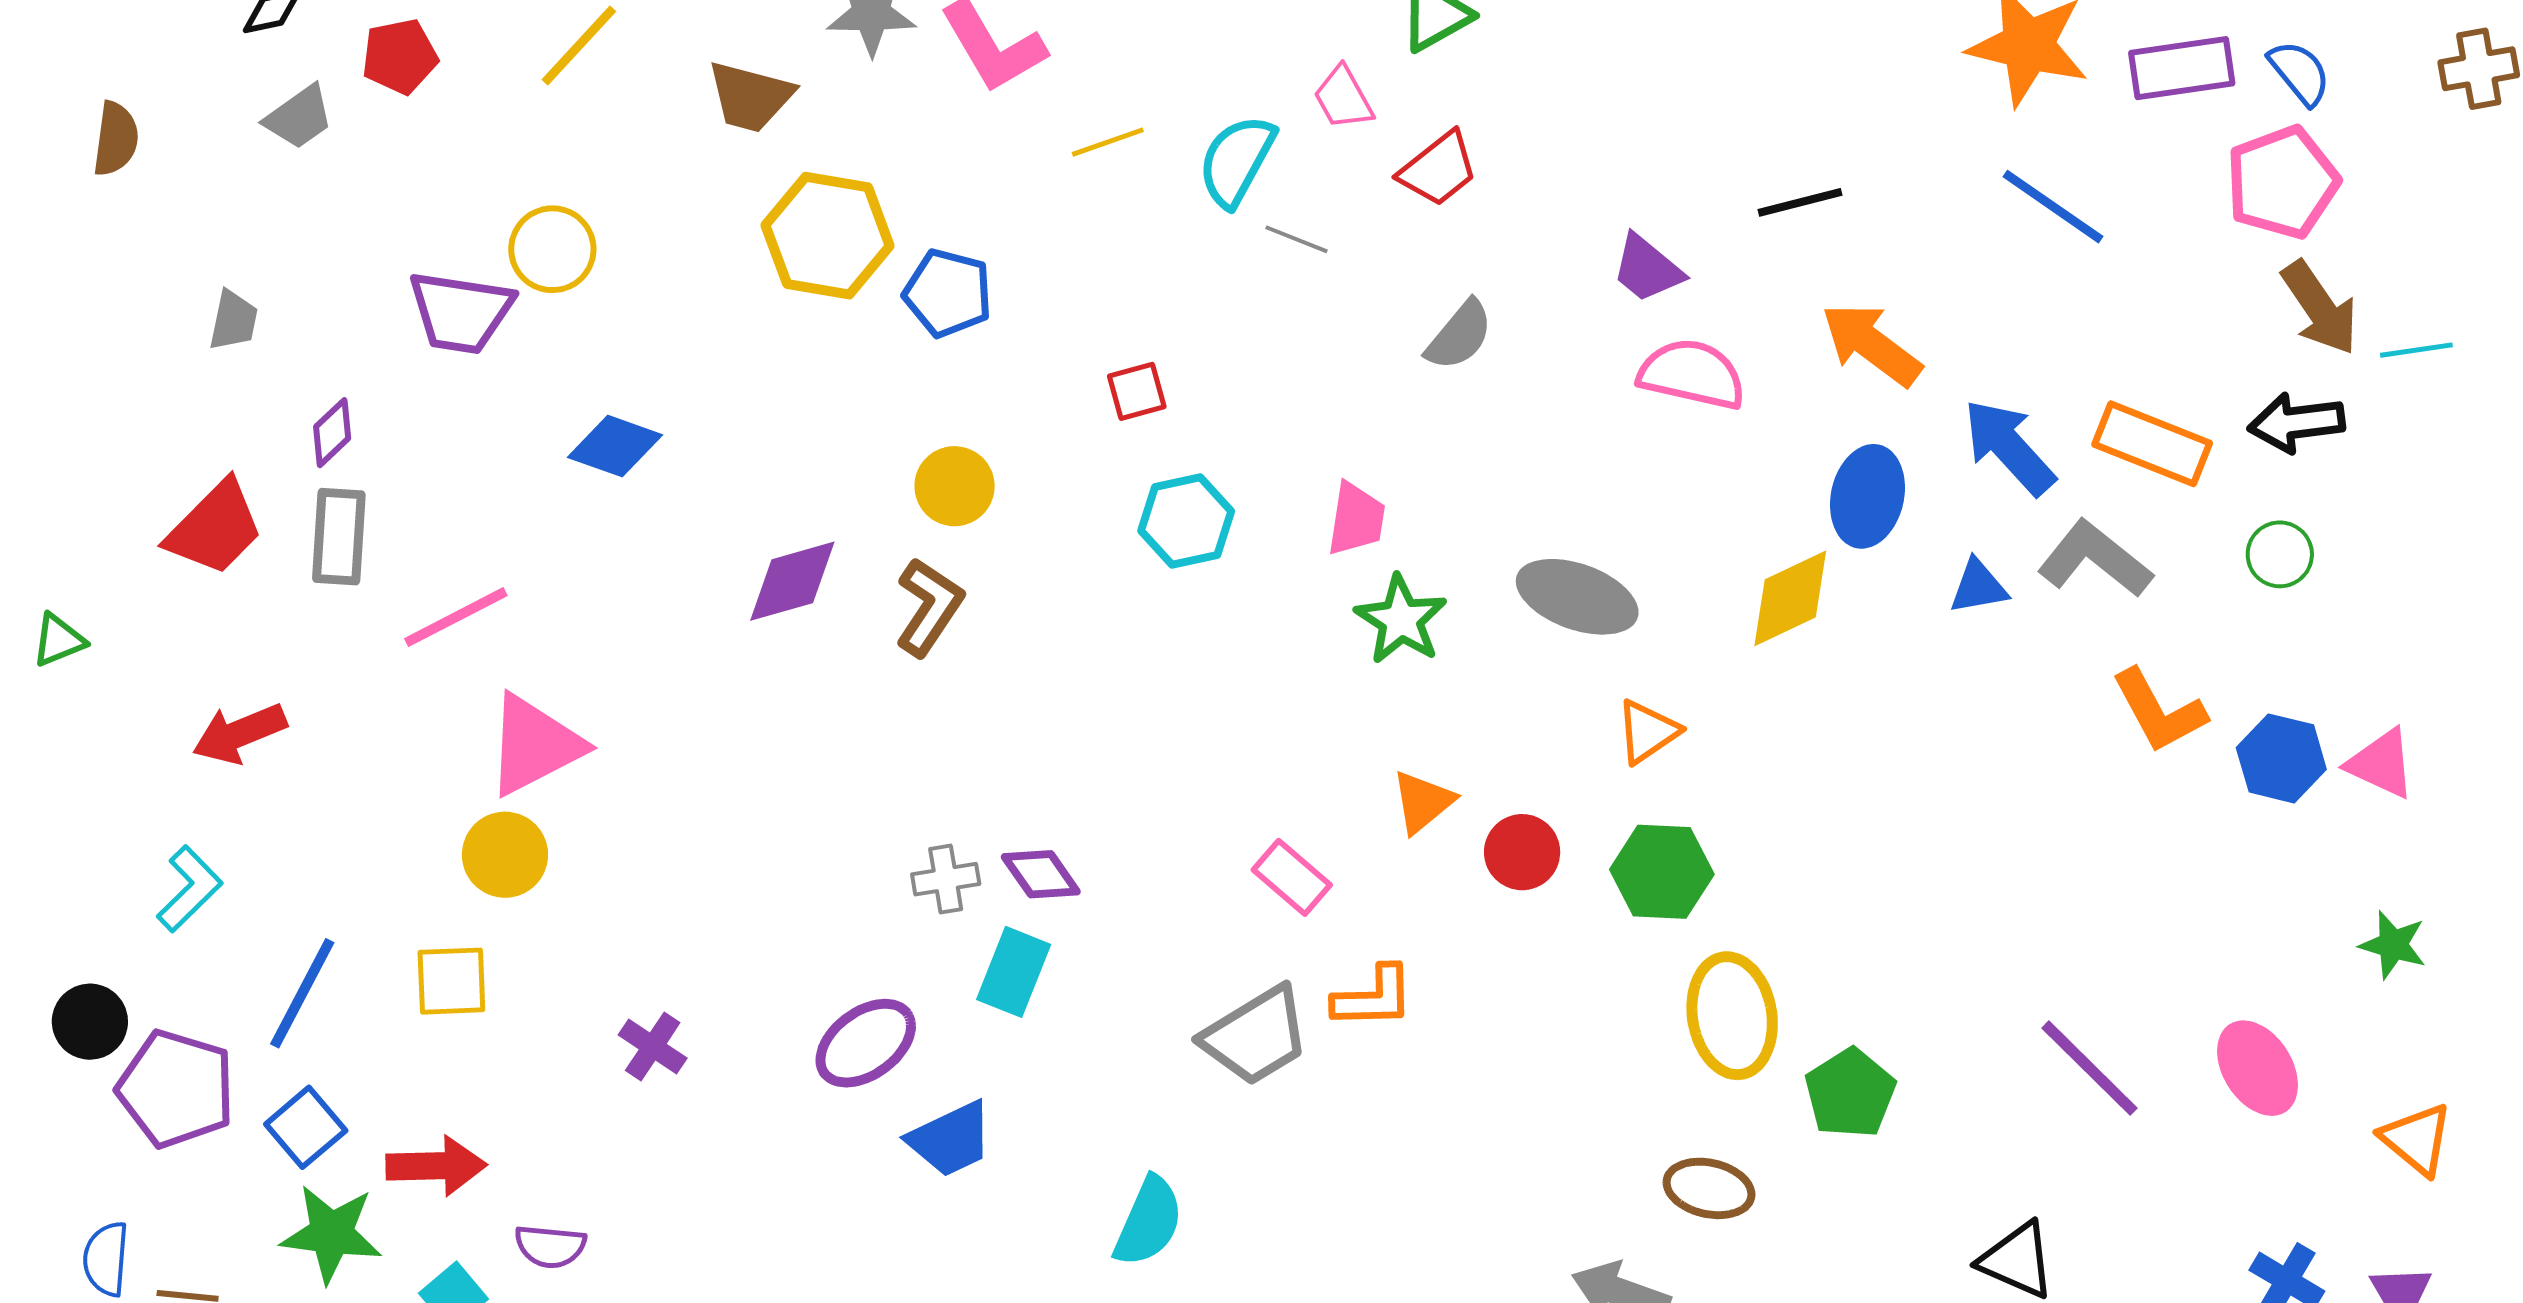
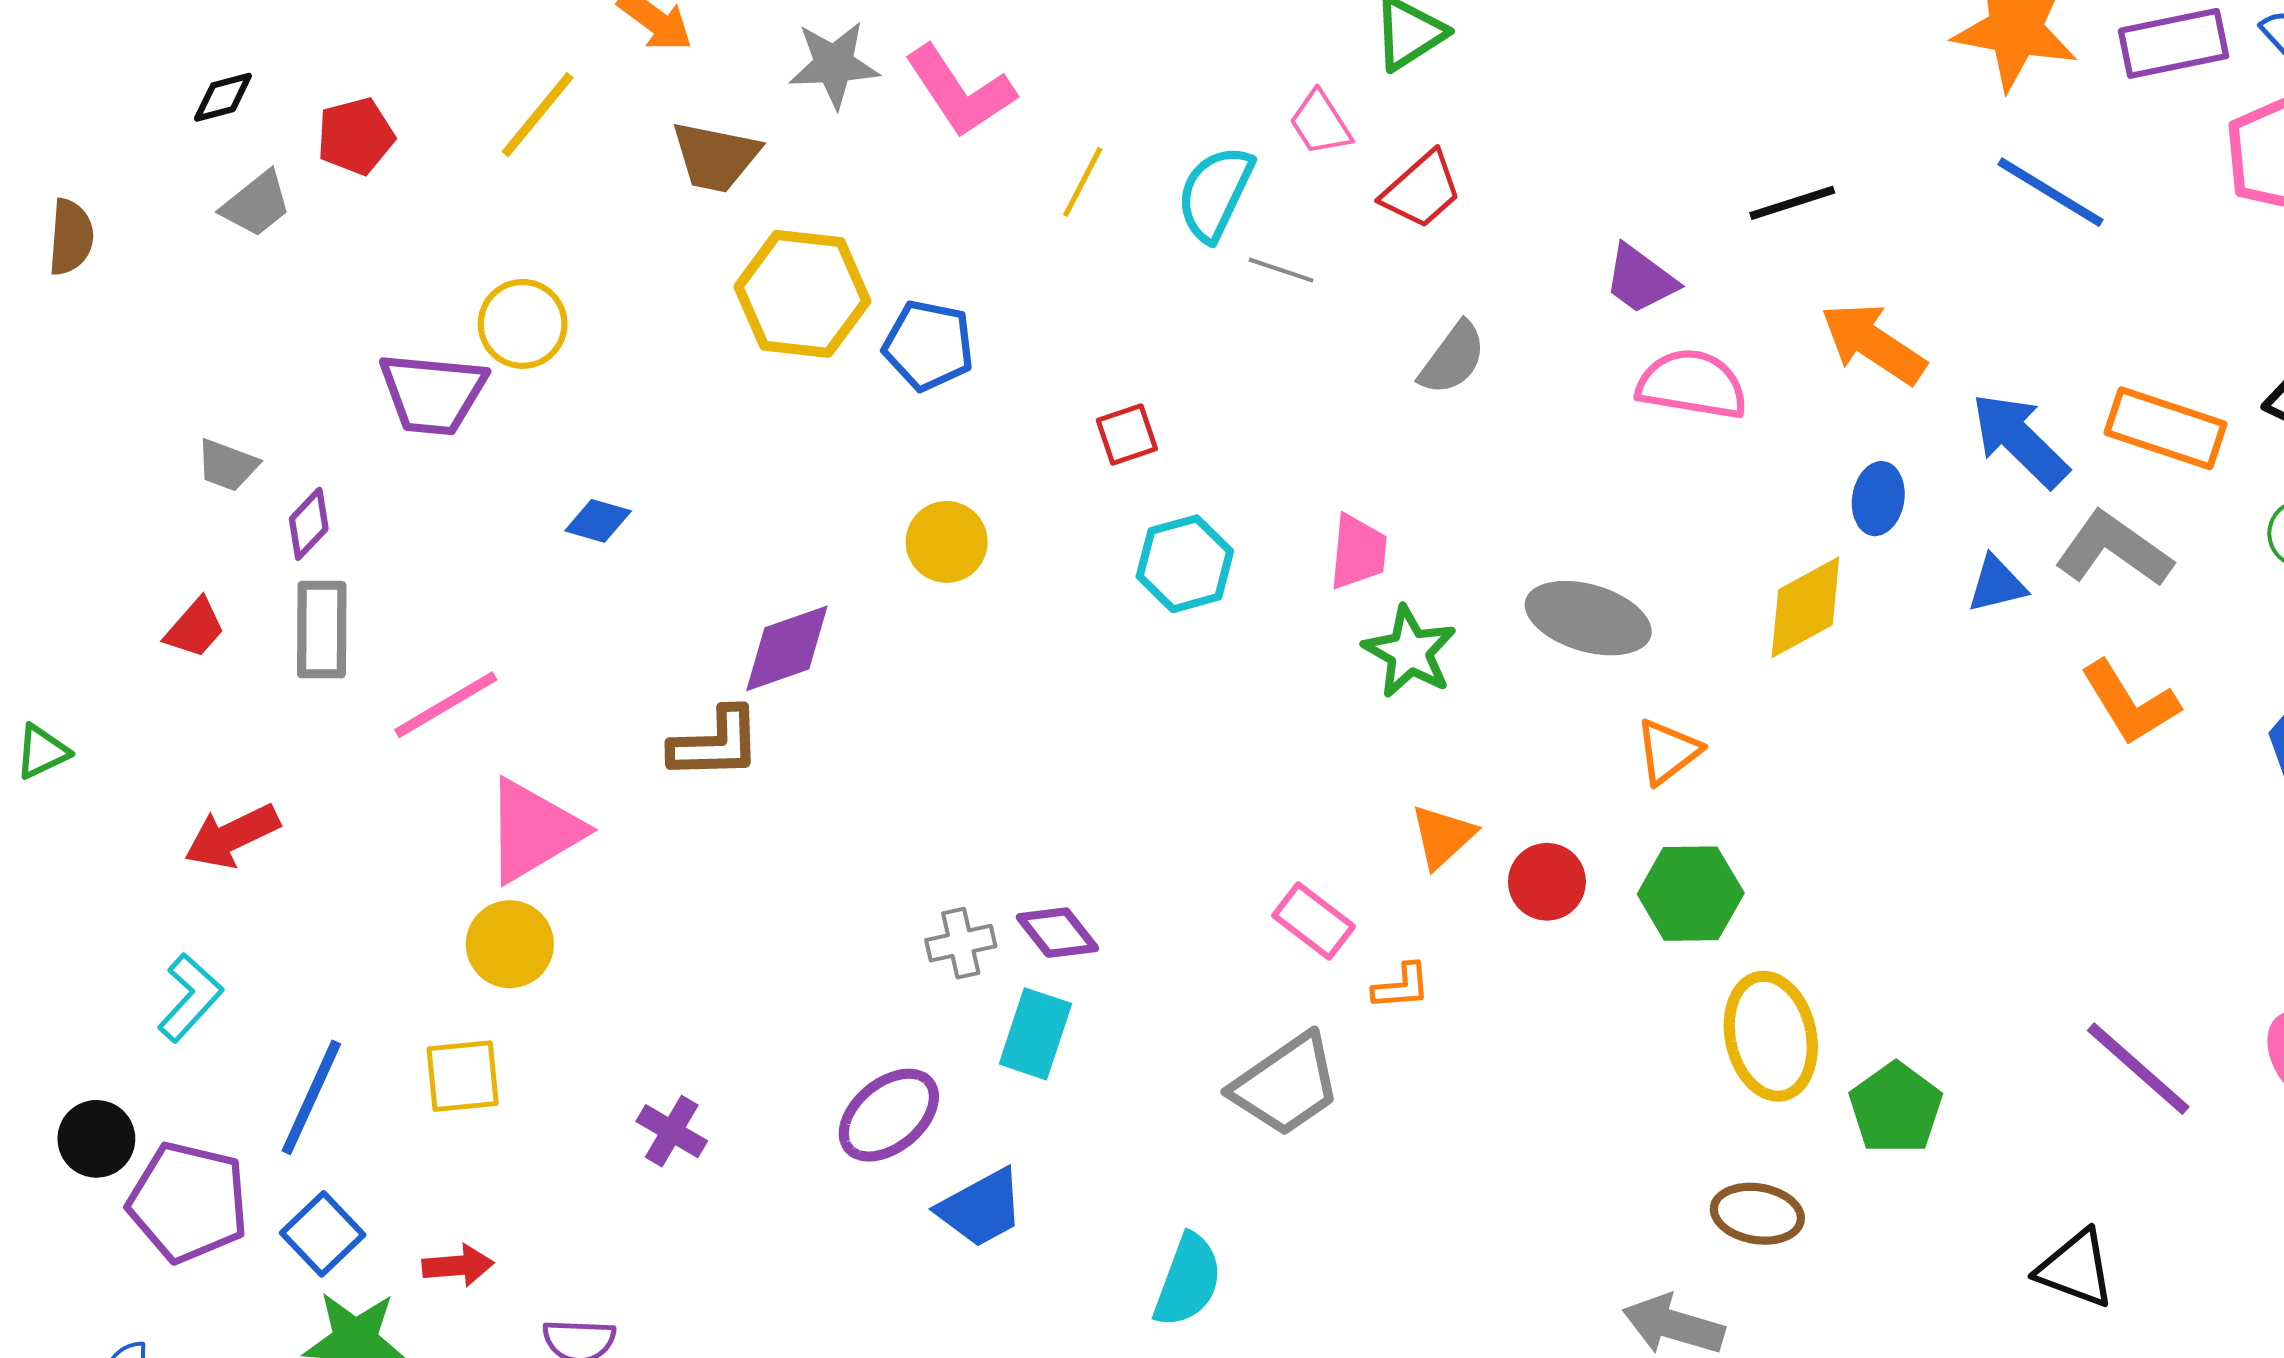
yellow line: (1108, 142) -> (1083, 182), turned -40
gray trapezoid: (233, 320) -> (227, 465), moved, turned 102
blue diamond: (615, 446) -> (598, 521), size x0.7
blue ellipse: (1867, 496) -> (1878, 499), size x0.7
red trapezoid: (215, 528) -> (195, 628), size x0.6
brown L-shape: (929, 607) -> (715, 744), moved, turned 58
orange L-shape: (2159, 711) -> (2130, 703), moved
orange L-shape: (1373, 997) -> (1401, 987), moved, size x0.7
red arrow: (436, 1166) -> (458, 1266), size x0.7

